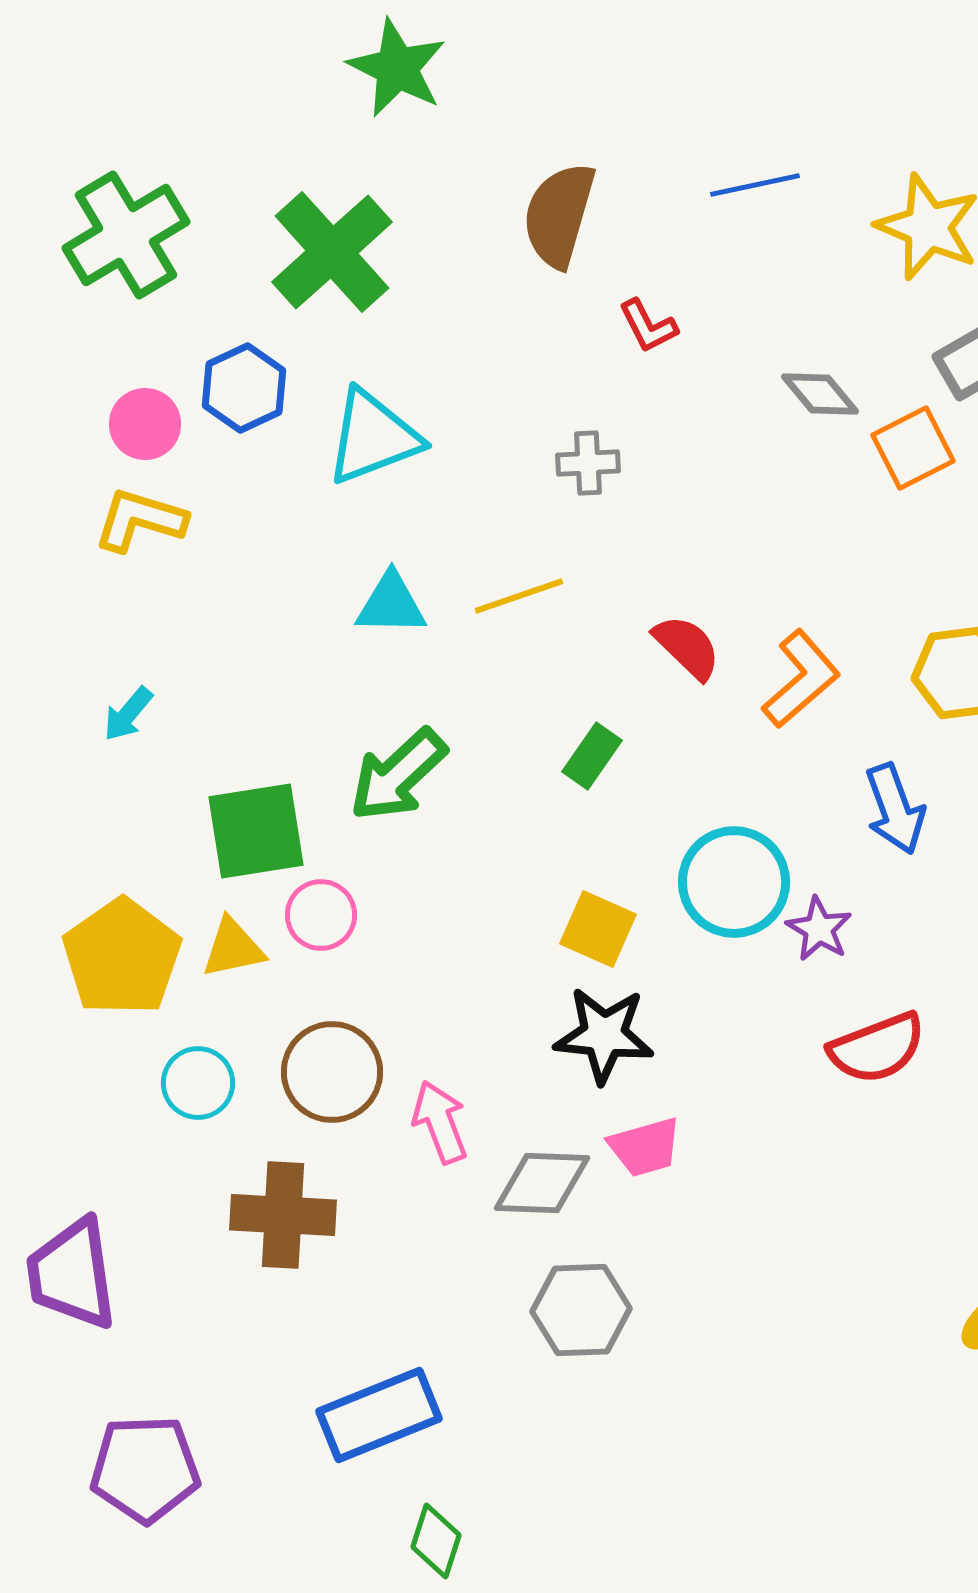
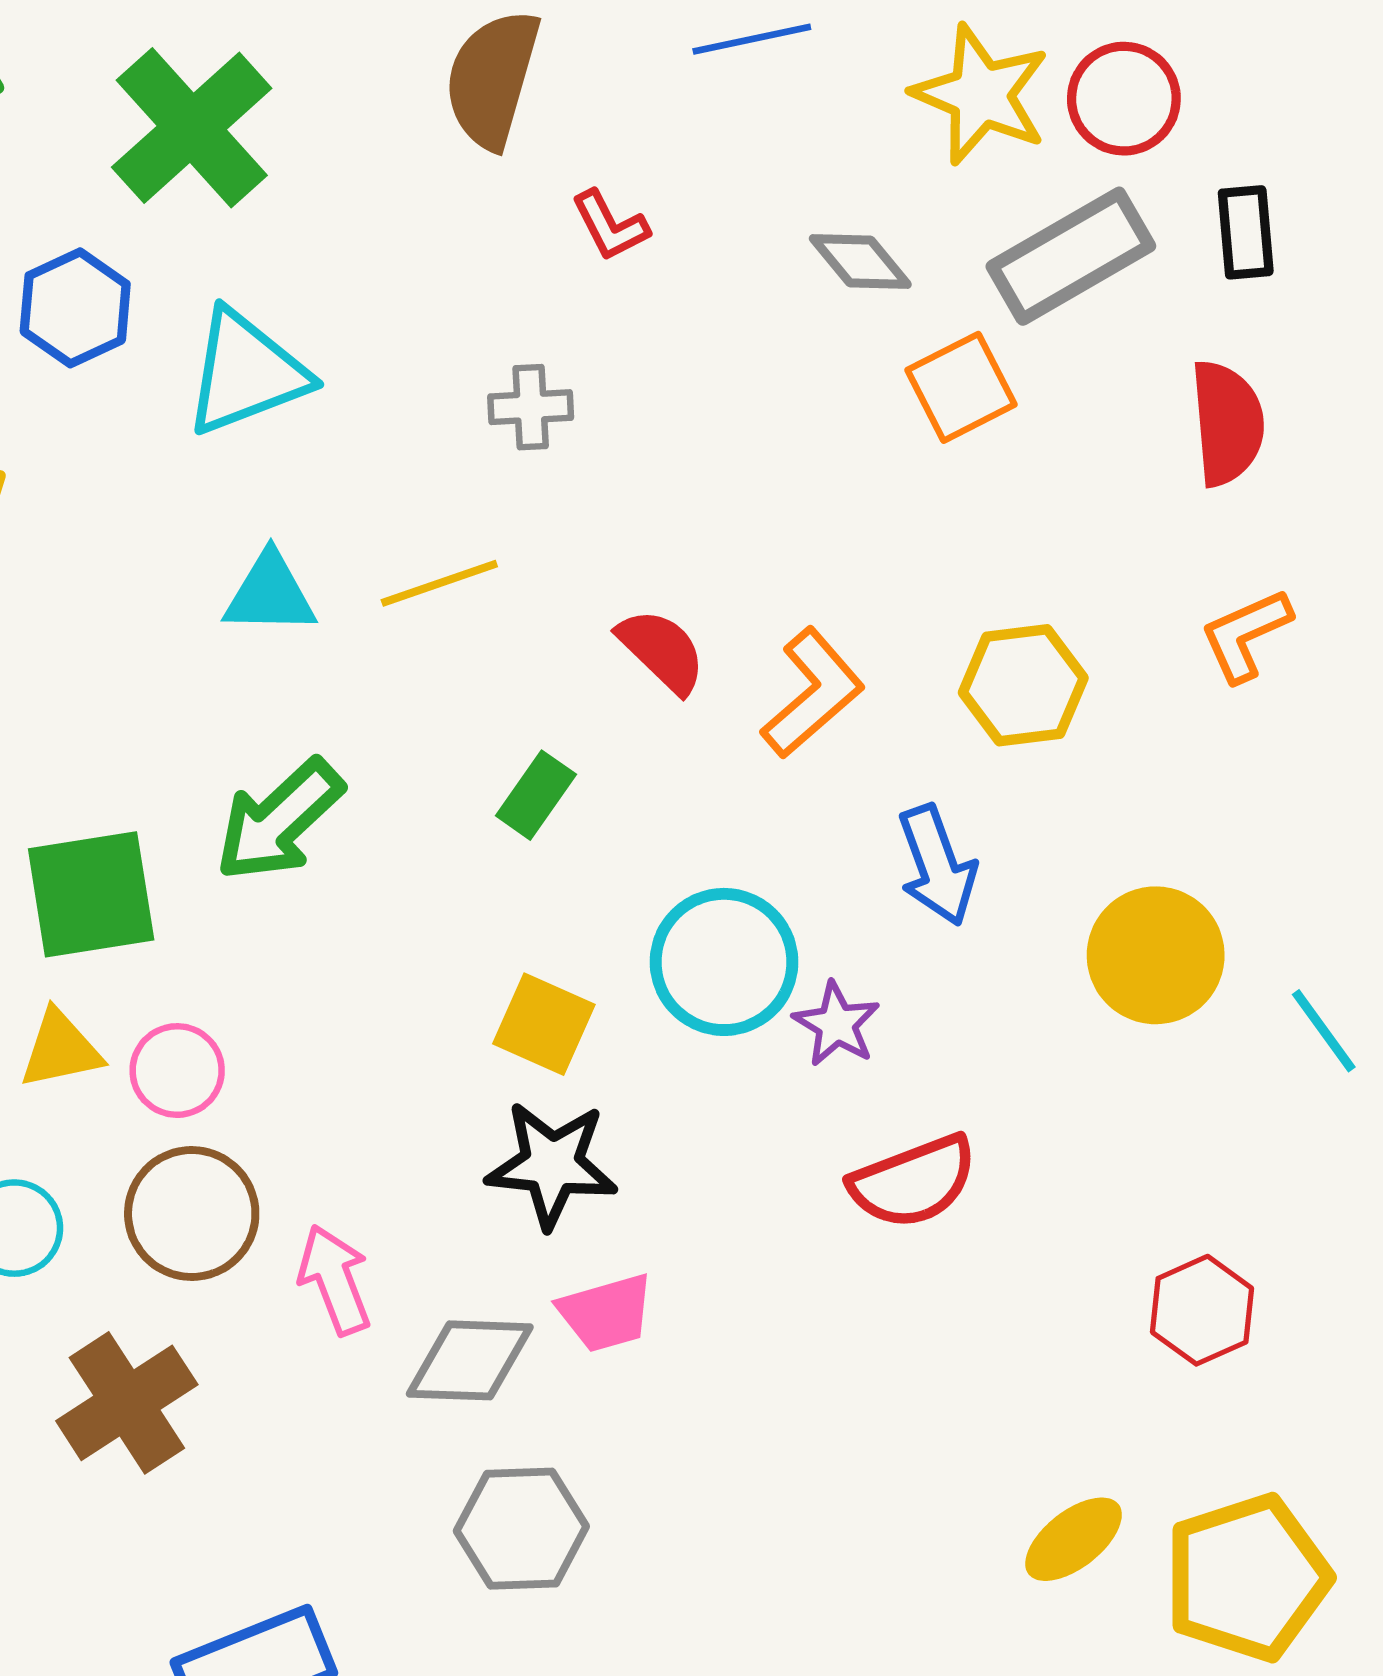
gray diamond: (820, 394) -> (860, 261), moved
pink circle: (321, 915) -> (177, 1071), moved
brown cross: (283, 1215) -> (127, 1403), turned -36

